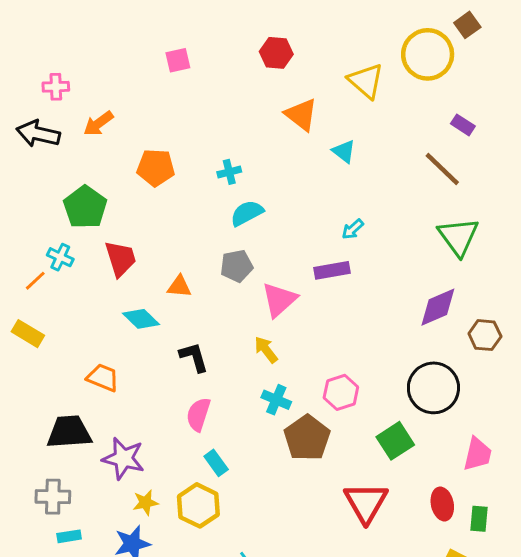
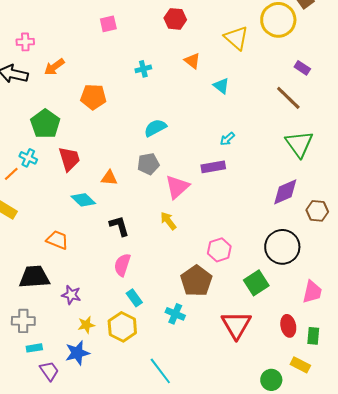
orange triangle: (301, 115) -> (192, 61), size x0.7
cyan cross: (229, 172) -> (143, 69), moved
cyan cross: (276, 400) -> (175, 314), moved
purple star: (123, 458) -> (71, 295), size x0.7

